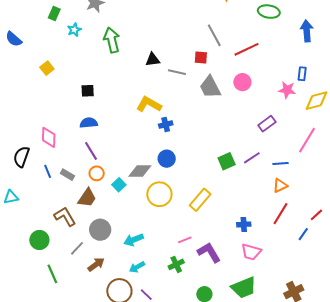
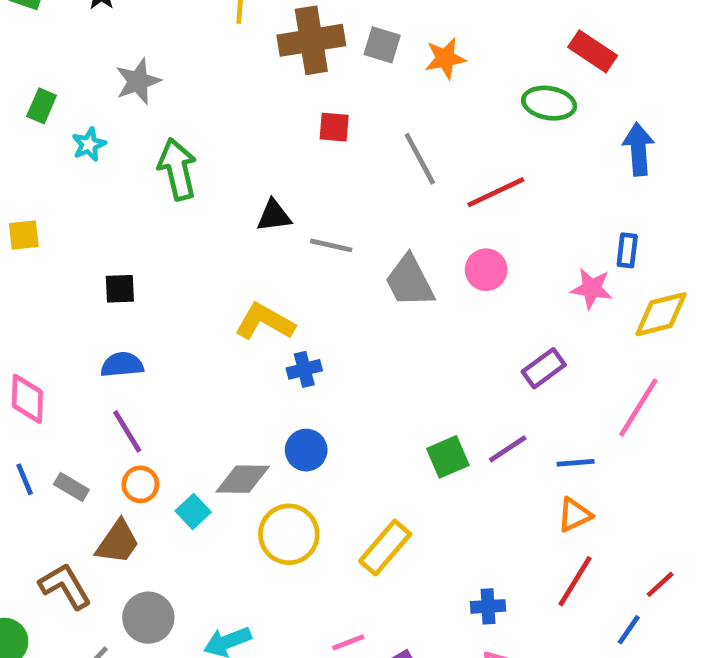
red square: (201, 58) -> (334, 127), moved
yellow square: (47, 68) -> (24, 235), turned 32

